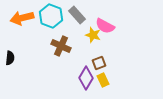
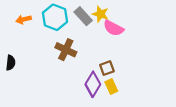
orange arrow: (22, 18) -> (24, 19), size x0.6
yellow star: (93, 35) -> (100, 14), moved

